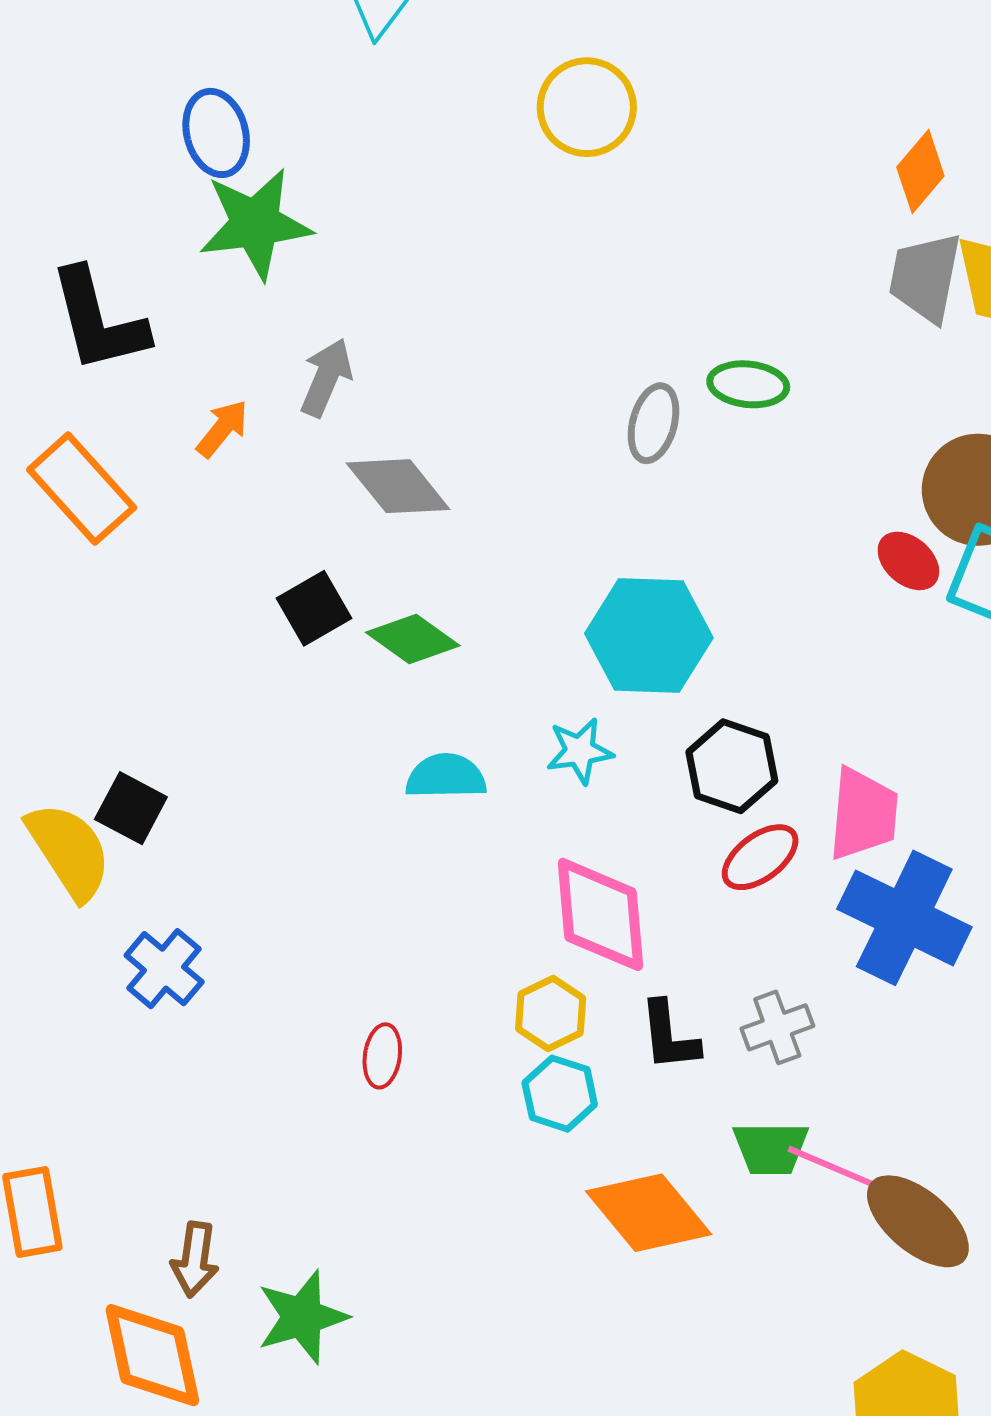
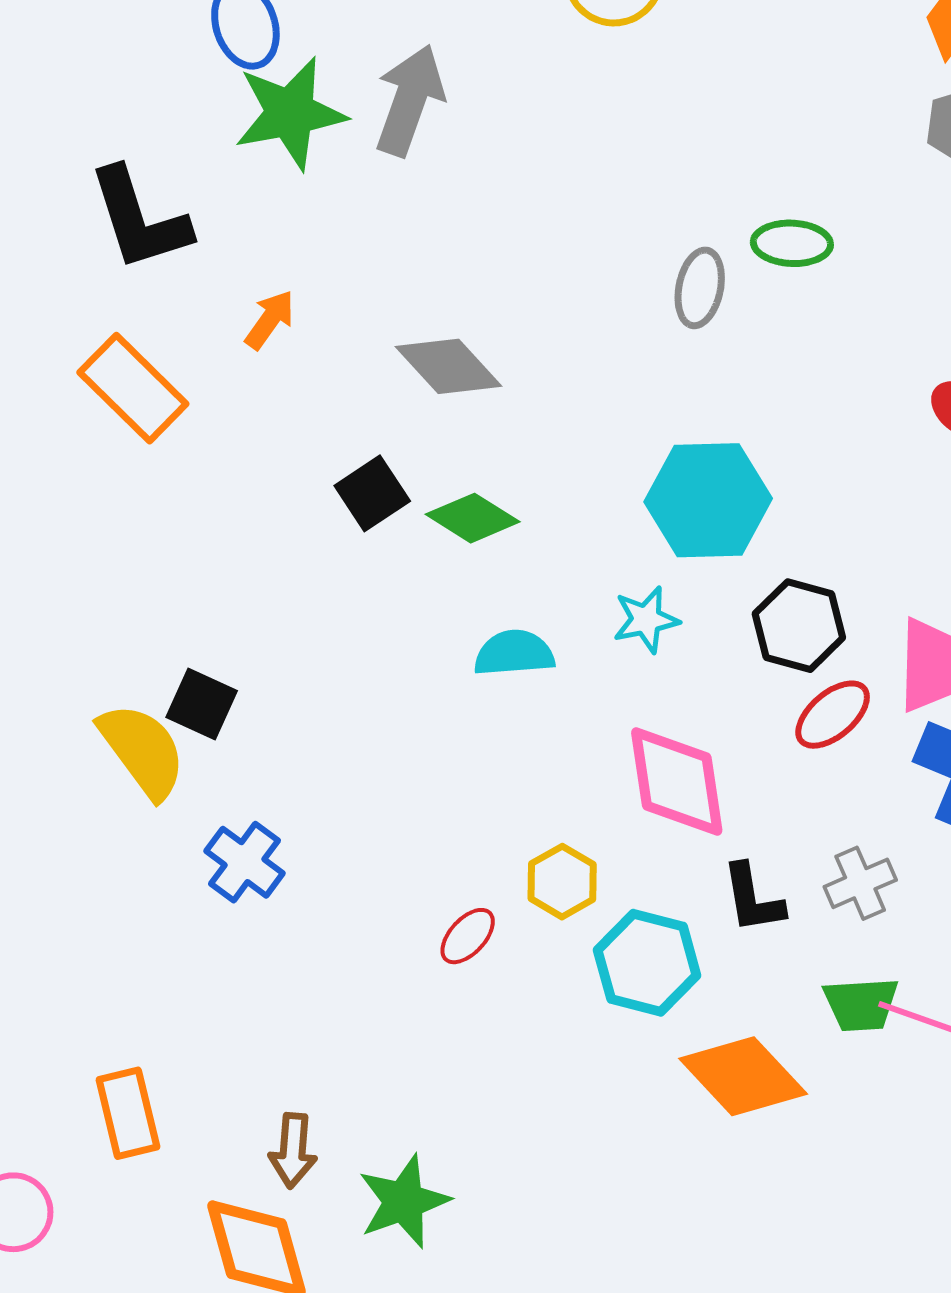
gray arrow: (326, 377) -> (410, 100), moved, size x1.4
yellow hexagon: (551, 1013) -> (562, 882), moved
red ellipse: (382, 1056) -> (468, 936), turned 38
cyan hexagon: (560, 1094) -> (647, 963), size x1.4

